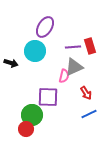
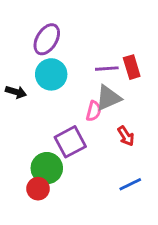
purple ellipse: (45, 27) -> (47, 39), moved
purple square: (48, 97) -> (70, 142), turned -30
blue line: (89, 114) -> (130, 184), moved

